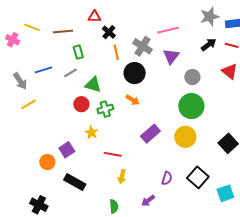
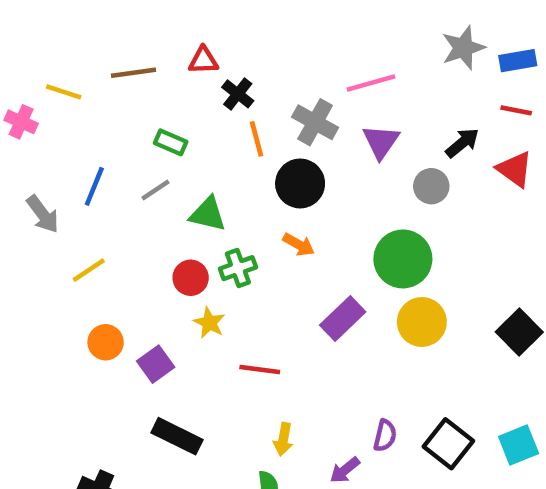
brown line: (63, 32) -> (133, 73), moved
black arrow: (209, 45) -> (462, 143), moved
green rectangle: (78, 52) -> (171, 142), turned -48
blue line: (44, 70) -> (94, 186), turned -48
yellow line: (28, 104) -> (89, 270), moved
red circle: (81, 104) -> (191, 278), moved
green circle: (191, 106) -> (403, 259), moved
orange circle: (47, 162) -> (106, 342), moved
yellow arrow: (122, 177) -> (283, 439), moved
black square: (198, 177) -> (448, 444), moved
purple semicircle: (167, 178) -> (385, 436), moved

